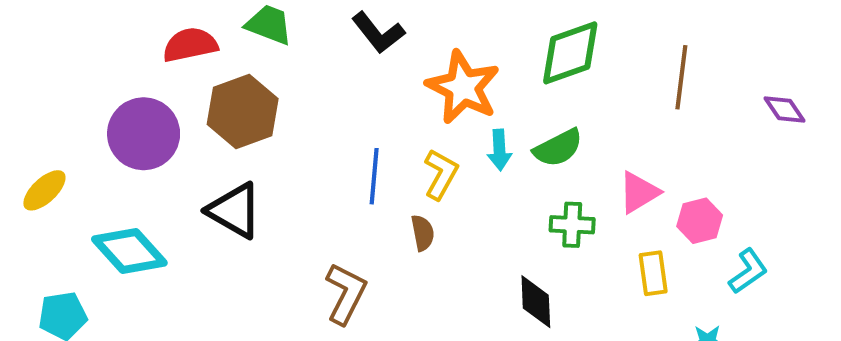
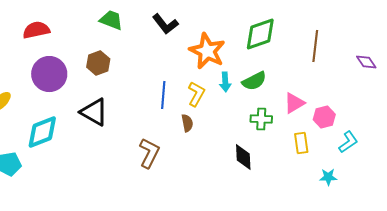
red semicircle: (190, 45) -> (36, 30), moved
brown hexagon: (243, 112) -> (98, 63), size x0.7
cyan diamond: (129, 251) -> (42, 132), turned -69

